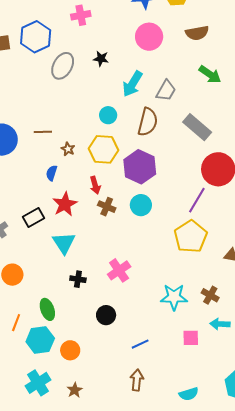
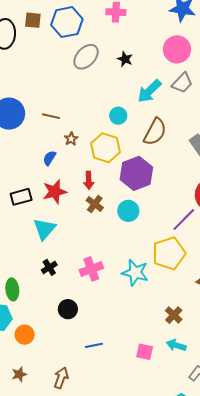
gray trapezoid: (166, 91) -> (182, 83), moved
black cross: (78, 279) -> (49, 267), turned 35
cyan star: (174, 297) -> (135, 273), moved
brown arrow: (137, 380) -> (61, 378), moved

